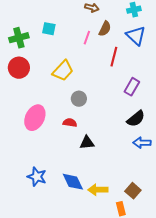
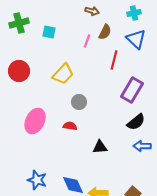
green cross: (19, 38) -> (19, 23), moved
purple rectangle: (132, 87) -> (132, 90), size x1.4
black triangle: (87, 143) -> (100, 147), moved

